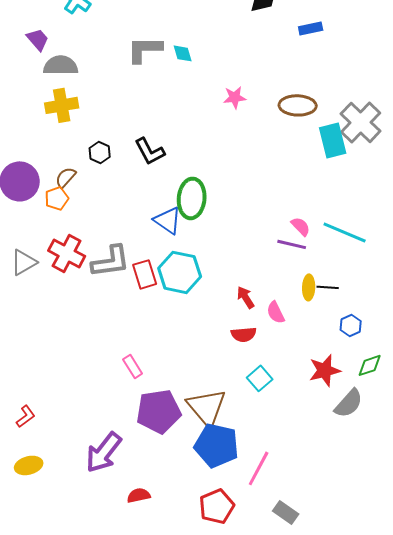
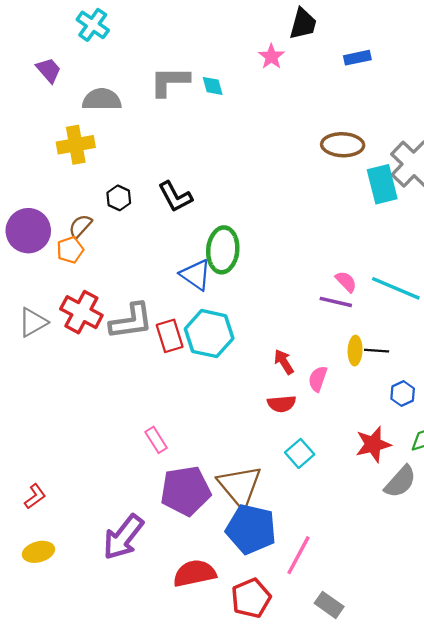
gray semicircle: (61, 65) -> (102, 100), moved
pink star: (235, 97) -> (271, 57), moved, turned -30
pink semicircle: (276, 312) -> (318, 379), turned 45
red semicircle: (139, 495) -> (194, 573), moved, size x1.6

